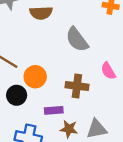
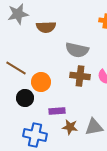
gray semicircle: (77, 40) -> (77, 50), turned -40
brown cross: (77, 86) -> (80, 76), moved

